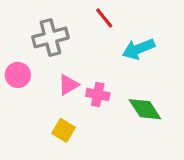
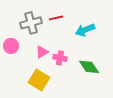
red line: (104, 18) -> (56, 18), moved, turned -64
yellow square: (63, 130) -> (39, 80), size x1.5

